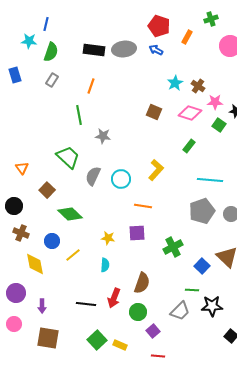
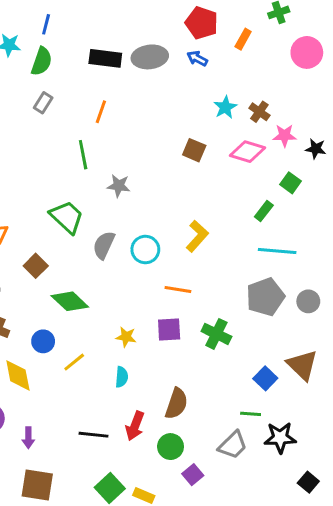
blue line: (46, 24) -> (46, 24), moved
green square: (219, 125) -> (291, 183), moved
green rectangle: (189, 146) -> (264, 211), moved
green cross: (173, 247) -> (216, 334), moved, turned -36

